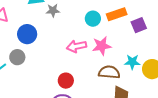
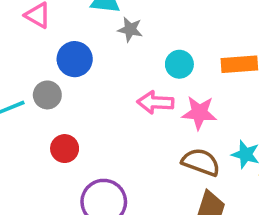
cyan circle: (93, 19) -> (179, 64), moved
red circle: (66, 81) -> (65, 149), moved

